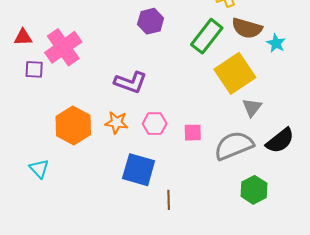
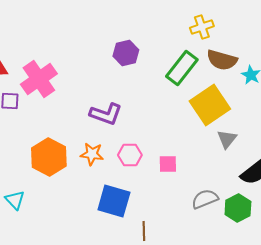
gray semicircle: (234, 146) -> (205, 199), moved, size x0.7
green hexagon: (254, 190) -> (238, 208), moved

